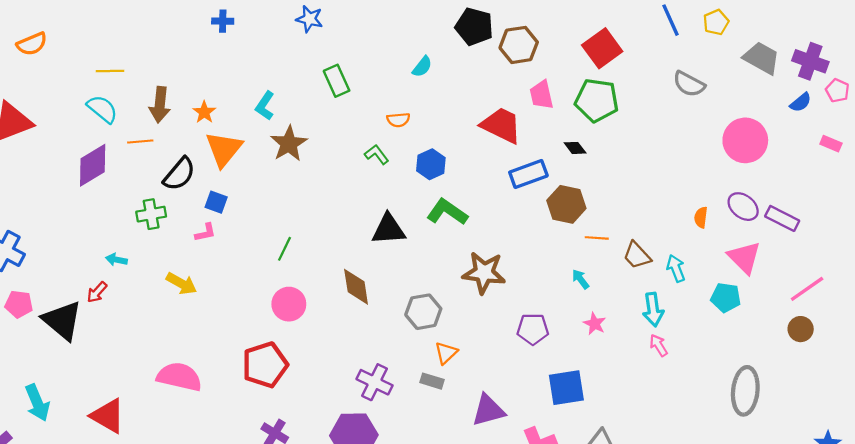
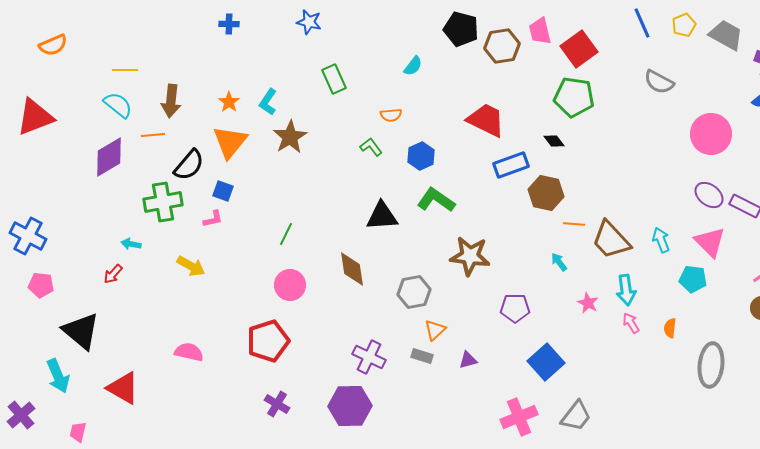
gray trapezoid: (762, 58) -> (726, 35), moved
pink trapezoid: (541, 95) -> (540, 31), moved
orange star: (204, 112) -> (229, 102), moved
green cross: (151, 214) -> (163, 202), size x1.4
orange semicircle: (701, 217) -> (670, 328), moved
brown trapezoid: (637, 255) -> (611, 240), size x1.5
cyan arrow: (676, 268) -> (661, 240), moved
black triangle: (62, 320) -> (81, 331), moved
pink star: (595, 324) -> (588, 303), moved
pink semicircle: (179, 377) -> (189, 352), size x0.7
blue square: (566, 388) -> (546, 362), turned -33
purple triangle: (488, 410) -> (468, 360), moved, size x0.6

